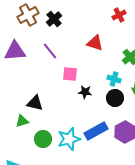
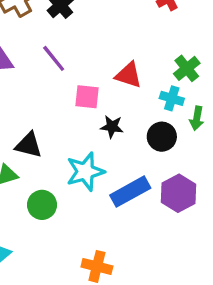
red triangle: (95, 43) -> (129, 75), moved
cyan cross: (114, 79) -> (172, 98), moved
cyan star: (69, 139) -> (85, 172), moved

